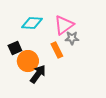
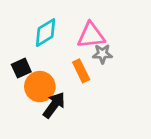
cyan diamond: (32, 23) -> (46, 33), turned -35
pink triangle: (64, 25) -> (91, 35), turned 30

